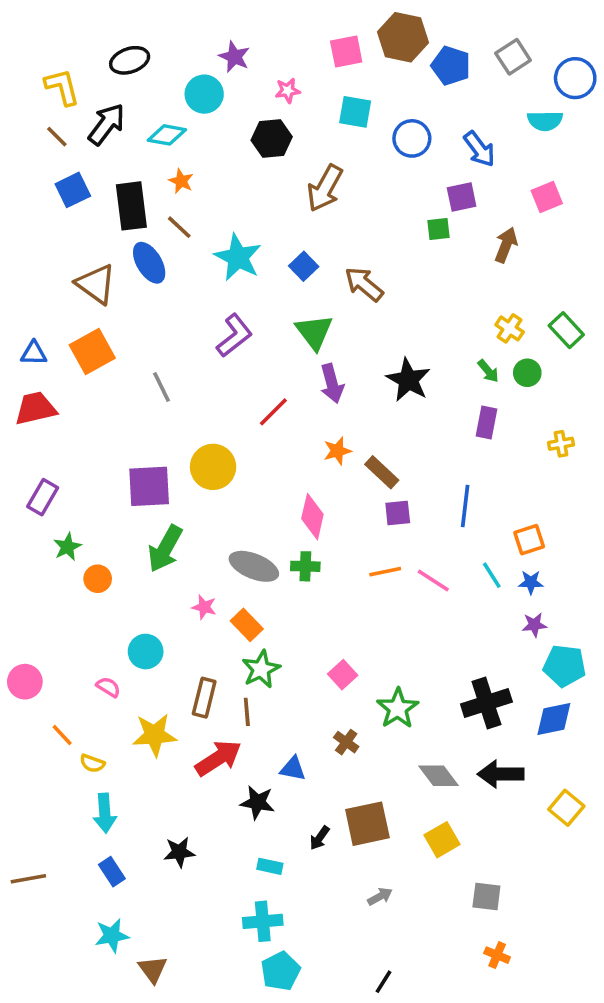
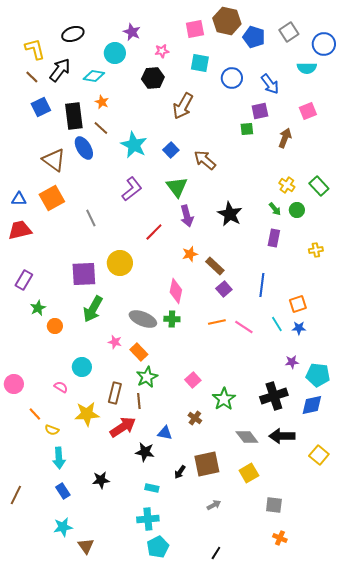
purple square: (398, 513) -> (224, 289), turned -35
purple star: (534, 625) -> (292, 362), moved
brown line: (28, 879) -> (16, 495), turned -54

